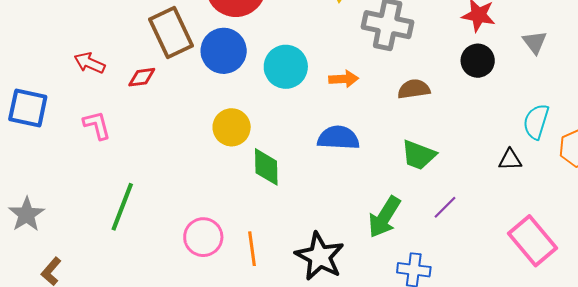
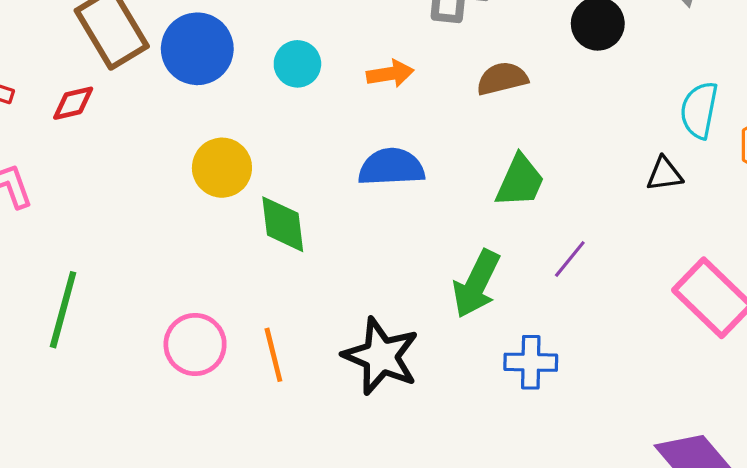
cyan circle: (286, 67) -> (297, 64), size x0.7
green trapezoid: (419, 155) -> (520, 181), turned -81

